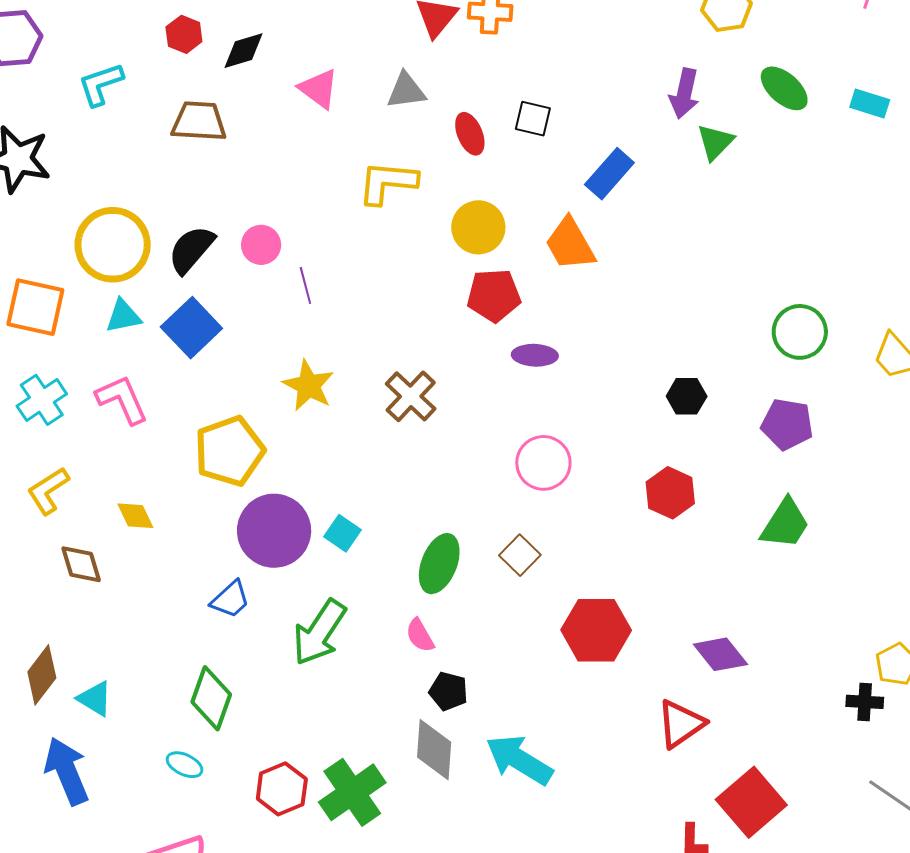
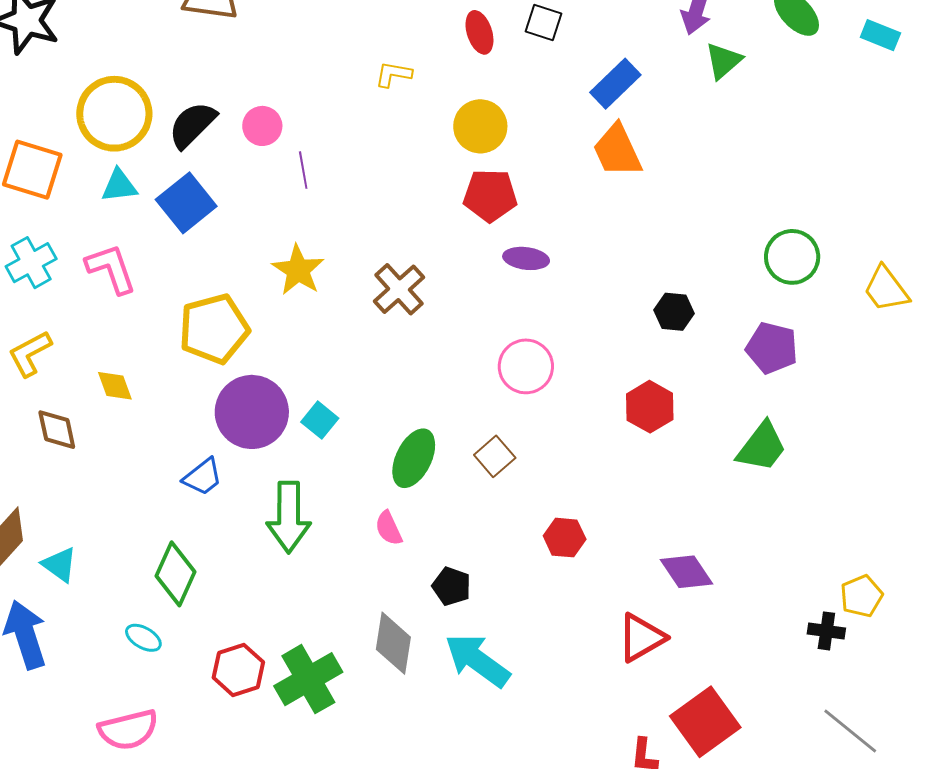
yellow L-shape: (387, 183) -> (393, 74), size x0.6
orange trapezoid: (570, 244) -> (617, 151), moved
red hexagon: (596, 630) -> (565, 538), size x0.6
green arrow: (319, 632) -> (289, 517), turned -38
black pentagon: (448, 691) -> (452, 586), moved

